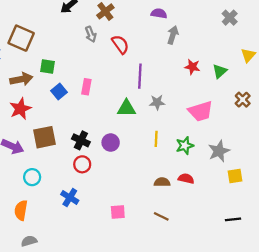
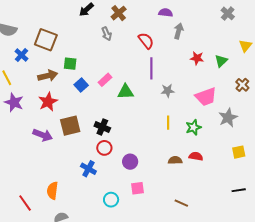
red semicircle: (120, 44) -> (146, 41), moved
pink rectangle: (86, 87) -> (105, 80), turned 40
green triangle: (126, 108) -> (126, 92), moved
purple circle: (111, 143) -> (130, 162), moved
gray star: (219, 151) -> (228, 118), moved
cyan circle: (32, 177) -> (111, 200), moved
blue cross: (70, 197) -> (88, 169), moved
brown line: (161, 216) -> (181, 203), moved

